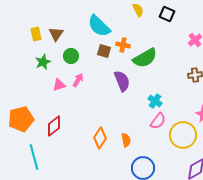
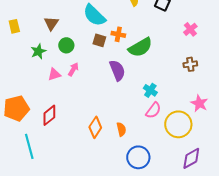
yellow rectangle: (36, 34) -> (14, 26), moved

